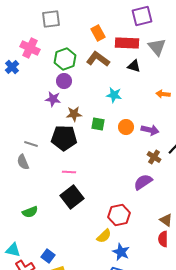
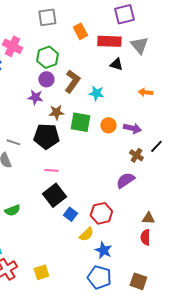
gray square: (51, 19) -> (47, 17), moved
brown L-shape: (98, 59) -> (72, 81), moved, turned 90
green square: (98, 124) -> (80, 122), size x1.5
brown triangle: (166, 220) -> (148, 218), turned -32
blue square: (48, 256) -> (70, 214), moved

